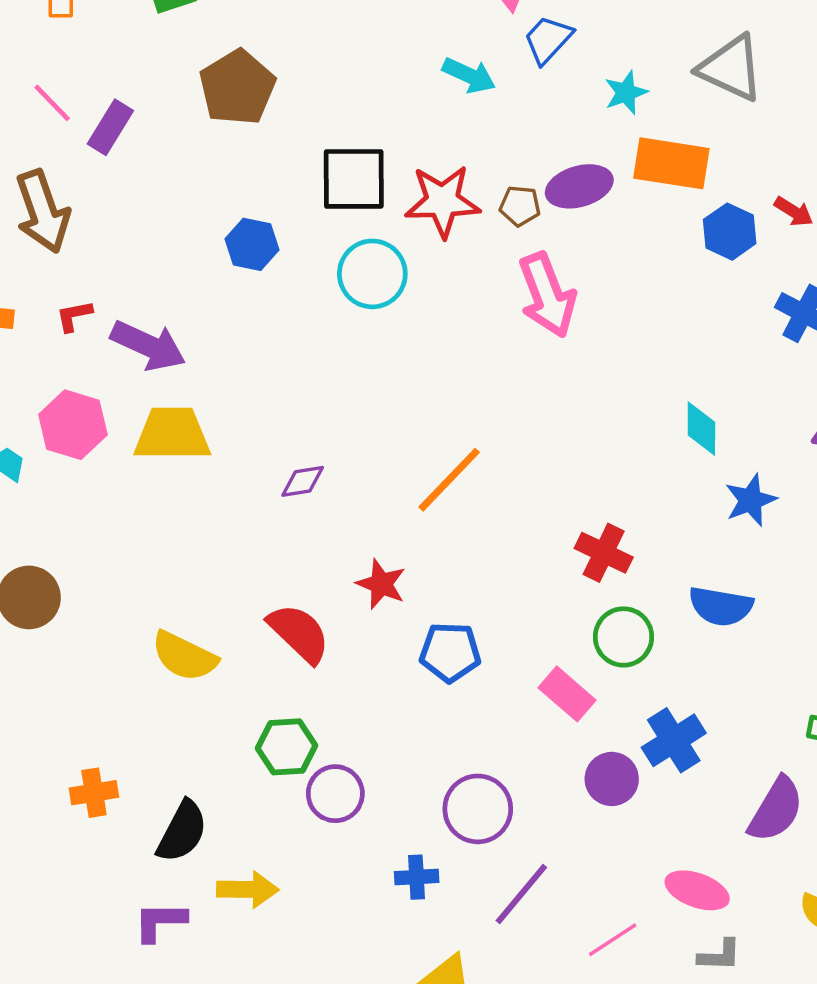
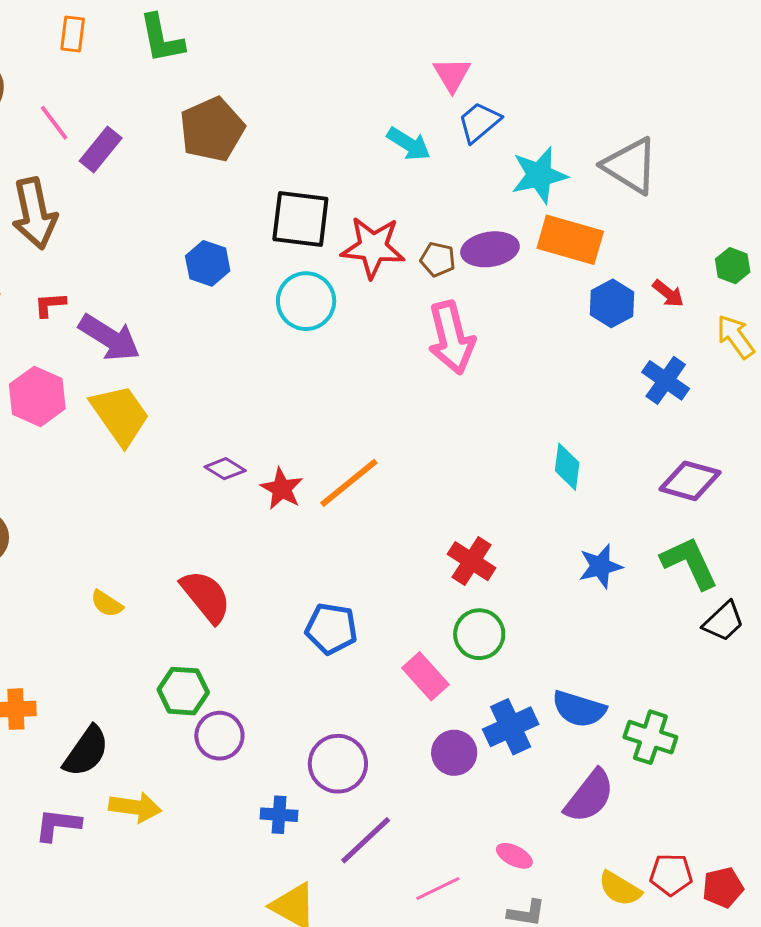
cyan star: (626, 93) -> (539, 175), size x1.5
yellow trapezoid: (172, 434) -> (120, 415), turned 48
purple diamond: (303, 481) -> (225, 469), turned 33
blue star: (751, 500) -> (600, 566), moved
red star: (381, 584) -> (282, 489), moved
blue semicircle: (721, 606) -> (579, 709), moved
yellow semicircle: (184, 656) -> (107, 604), size x0.6
pink ellipse: (697, 890) -> (514, 856), size x0.7

